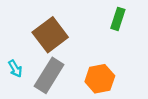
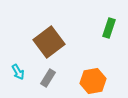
gray rectangle: (49, 75) -> (48, 78), size x0.6

